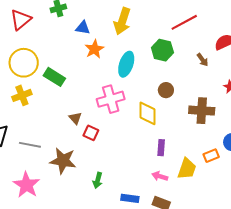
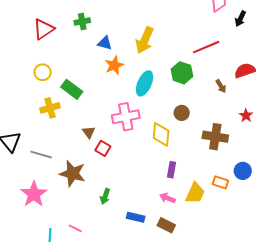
yellow circle: (24, 63) -> (43, 72), size x0.6
yellow cross: (22, 95) -> (50, 108), moved
orange rectangle: (211, 156) -> (220, 182), turned 35

